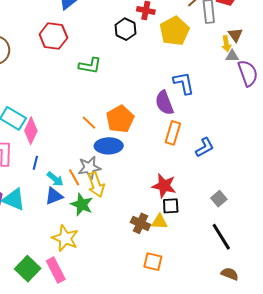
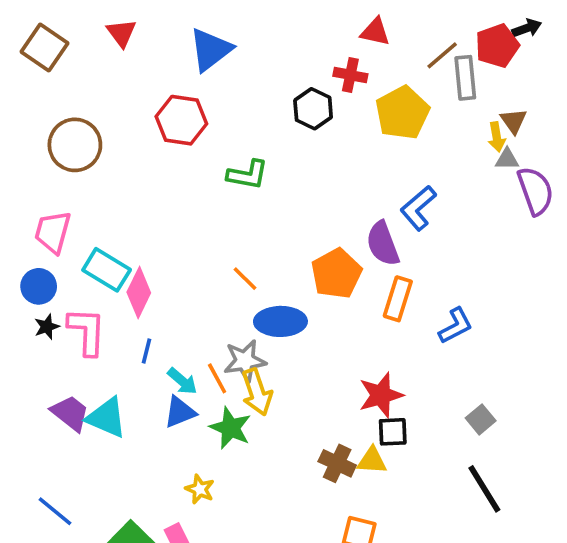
blue L-shape: (184, 83) -> (418, 208), turned -120
orange pentagon: (120, 119) -> (336, 274), moved
red star: (164, 186) -> (381, 395), turned -30
yellow star: (65, 238) -> (200, 489), size x0.6

